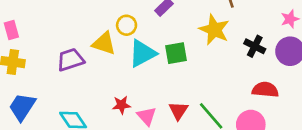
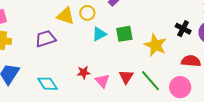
yellow star: (214, 30) -> (155, 45), moved
yellow triangle: (104, 43) -> (66, 16), moved
cyan triangle: (142, 53) -> (99, 34), size x0.7

